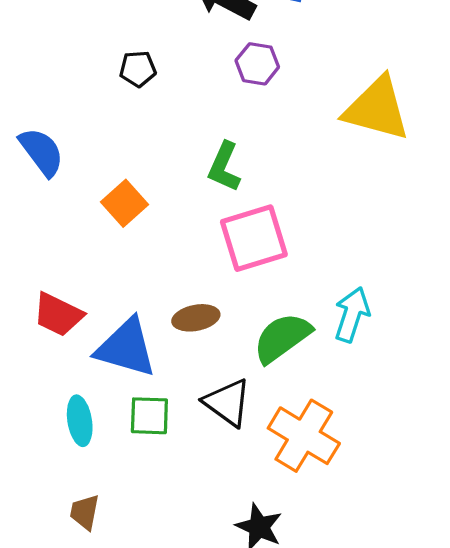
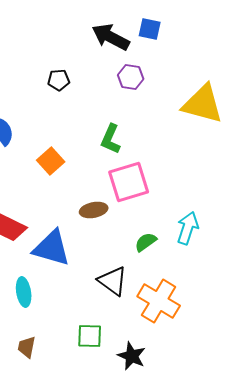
brown ellipse: (196, 318) -> (94, 210), moved
green semicircle: (282, 338) -> (146, 242), size x0.6
green square: (149, 416) -> (90, 336), moved

